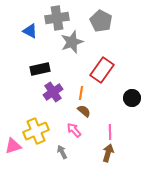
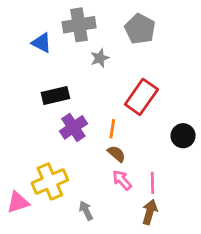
gray star: (72, 42) -> (100, 58), size x0.6
pink arrow: (74, 130) -> (122, 180), moved

